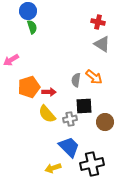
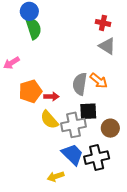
green semicircle: (32, 27) -> (34, 28), size x1.5
gray semicircle: (76, 80) -> (80, 84), size x1.5
gray cross: (70, 119) -> (73, 125), size x1.6
black cross: (92, 164) -> (97, 158), moved

